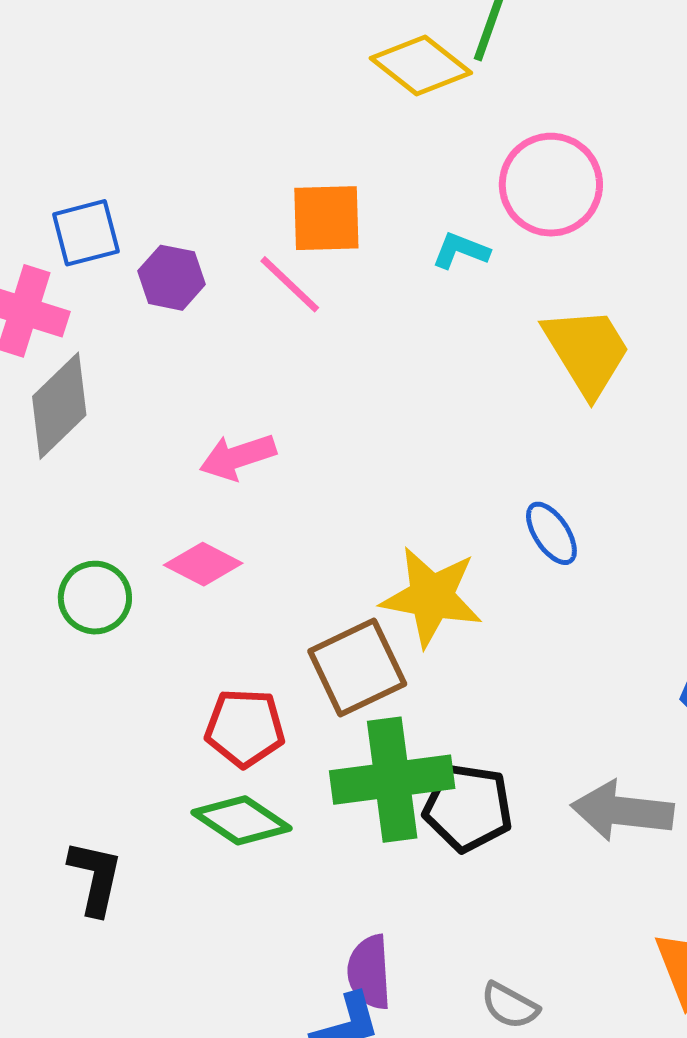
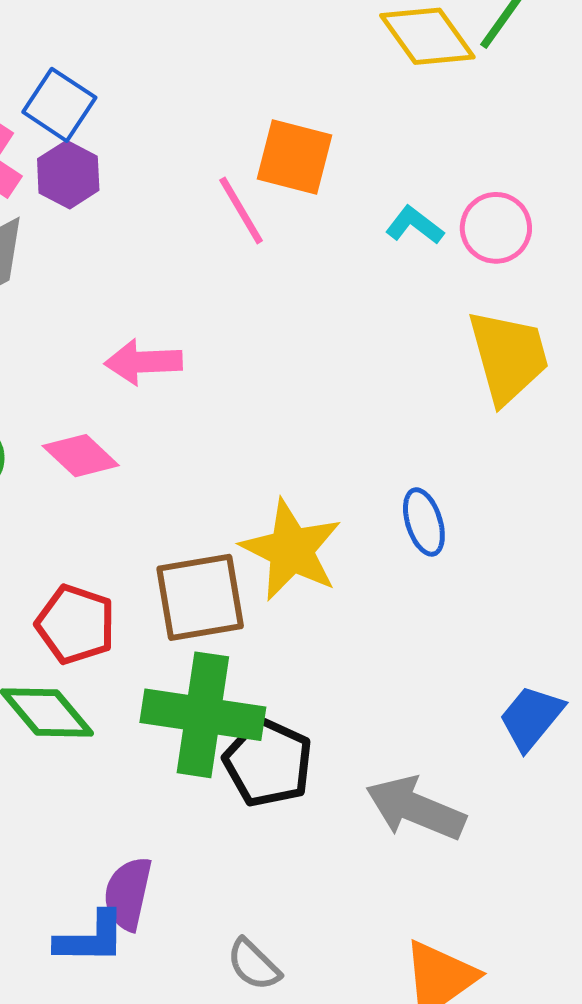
pink circle: (551, 185) -> (496, 228), moved, size x0.7
blue square: (86, 233) -> (59, 105), turned 32
purple hexagon: (172, 278) -> (68, 175), moved

